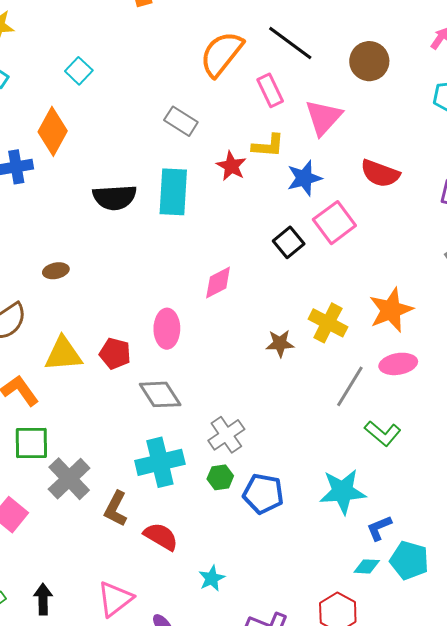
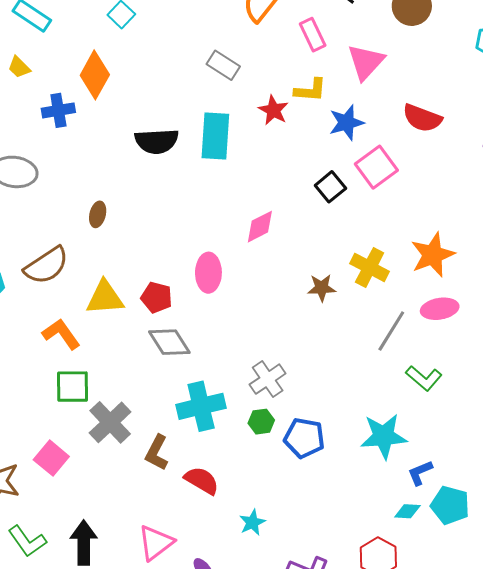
brown ellipse: (56, 271) -> (98, 214), turned -65
gray diamond: (160, 394) -> (169, 342), moved
black arrow: (43, 599) -> (84, 543), size x1.4

